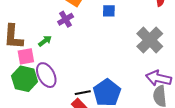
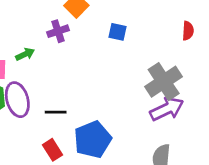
purple arrow: (159, 78) -> (167, 109), moved, turned 130
black line: (83, 93) -> (56, 112), moved

